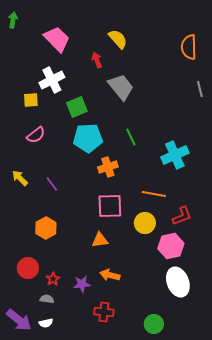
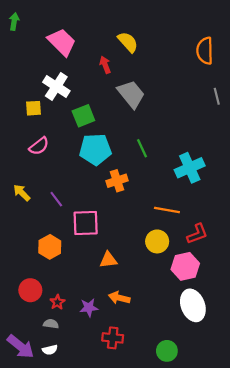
white cross: (52, 80) -> (56, 86), turned -30
pink square: (110, 206) -> (86, 223), moved

